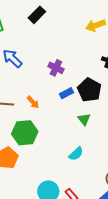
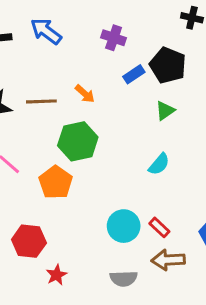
green triangle: (84, 119) -> (165, 111), turned 40

